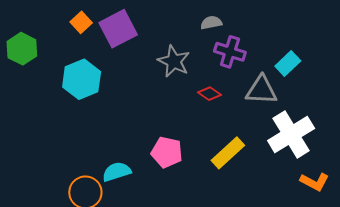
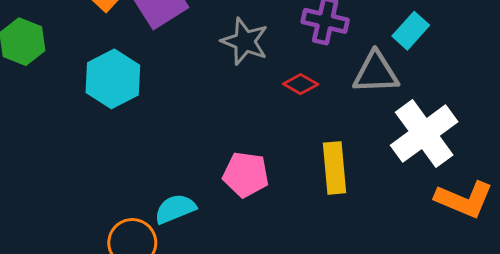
yellow rectangle: (228, 153) -> (335, 168), turned -48
orange L-shape: (315, 182) -> (464, 199), size x1.4

